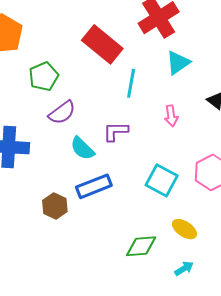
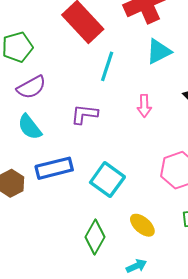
cyan semicircle: (82, 148) -> (30, 127), moved
cyan square: (162, 180) -> (107, 180), moved
green diamond: (141, 246) -> (95, 237), turned -64

